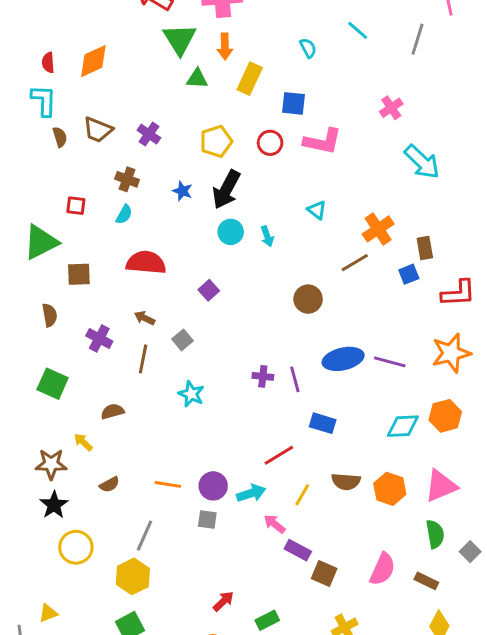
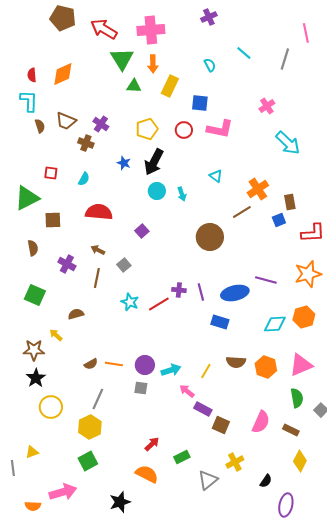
brown cross: (127, 179) -> (86, 143), moved
brown circle: (308, 299) -> (210, 237), size x1.4
blue ellipse: (343, 359) -> (235, 293), moved
red line: (279, 455) -> (159, 304), moved
brown semicircle: (109, 484) -> (91, 364), moved

